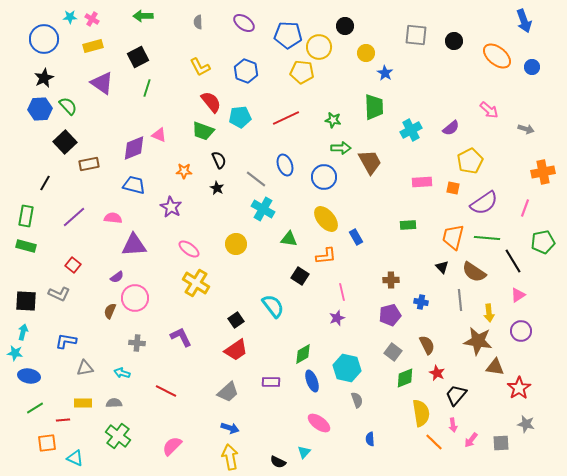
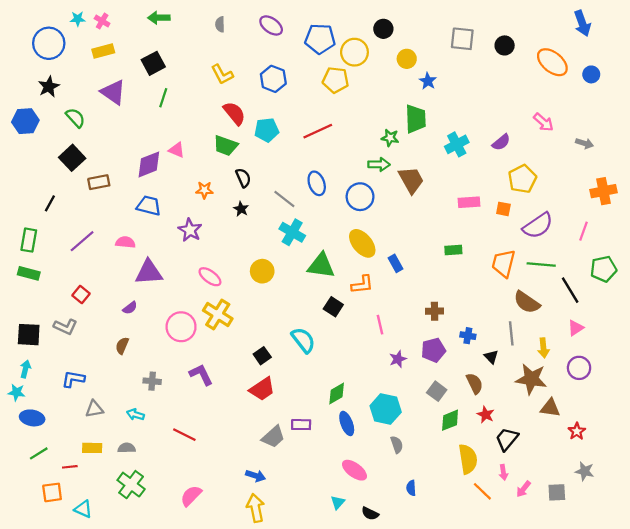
blue hexagon: (40, 109) -> (25, 121), moved
green star: (333, 120) -> (390, 138), moved
green triangle: (289, 239) -> (321, 266), size x1.5
black triangle: (442, 267) -> (491, 357), moved
pink circle: (135, 298) -> (181, 327), moved
purple star: (337, 318) -> (398, 359), moved
red star: (519, 388) -> (577, 431), size x0.7
gray trapezoid: (228, 392) -> (273, 437), moved
black semicircle: (278, 462) -> (370, 514), moved

